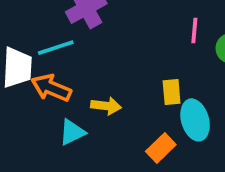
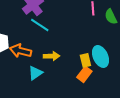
cyan line: (56, 48) -> (40, 25), moved, turned 60
yellow rectangle: (172, 92) -> (85, 60), moved

